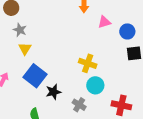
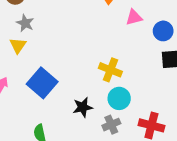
yellow triangle: (25, 49) -> (18, 45), moved
black star: (53, 92) -> (83, 107), moved
gray cross: (79, 105) -> (111, 125), moved, turned 32

